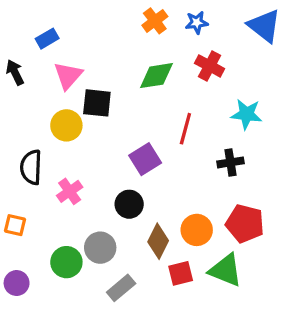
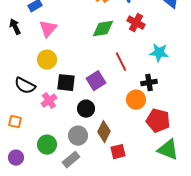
black square: (97, 103) -> (66, 83), moved
red line: (185, 129) -> (121, 62), turned -42
black semicircle: (31, 167) -> (25, 86), turned -65
orange circle: (197, 230) -> (136, 100), moved
gray circle: (100, 248) -> (78, 136), moved
green triangle: (226, 270) -> (168, 150), moved
gray rectangle: (121, 288) -> (71, 160), moved

